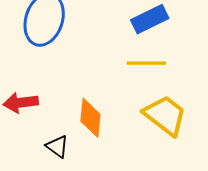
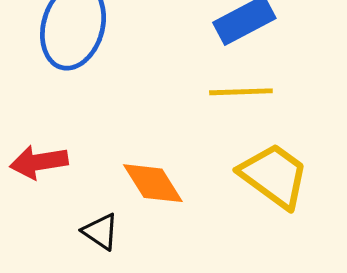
orange diamond: (90, 118) -> (153, 183), turned -36

